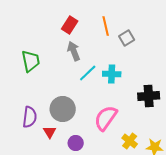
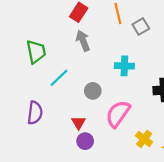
cyan line: (88, 73) -> (59, 78), moved
gray circle: (63, 109) -> (93, 91), moved, size x0.6
red triangle: (50, 132) -> (79, 123), moved

